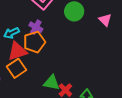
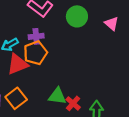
purple cross: (36, 27) -> (36, 36), turned -32
orange square: (16, 68) -> (16, 98), moved

